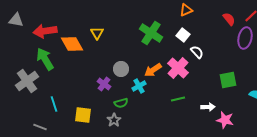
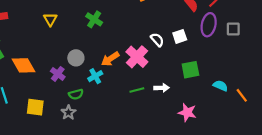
green cross: (151, 33) -> (94, 19), moved, size x0.7
white square: (183, 35) -> (180, 36), moved, turned 32
orange diamond: (72, 44) -> (24, 65), moved
white arrow: (208, 107) -> (162, 88), moved

